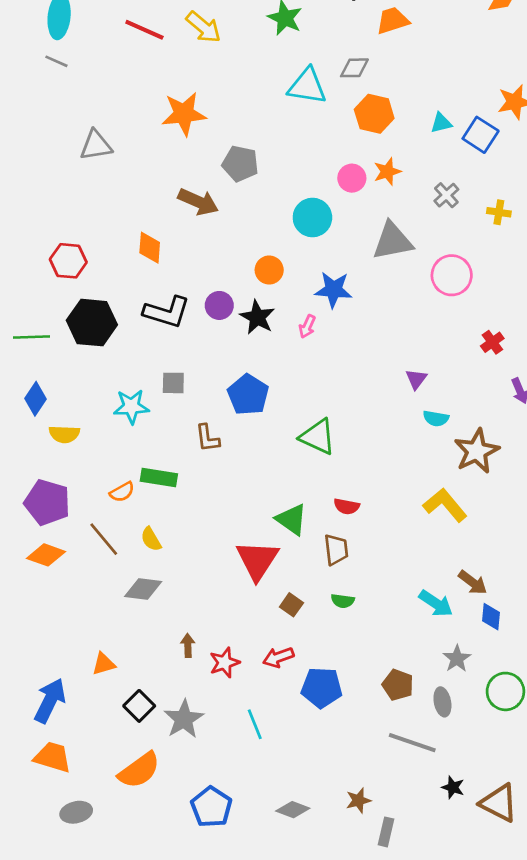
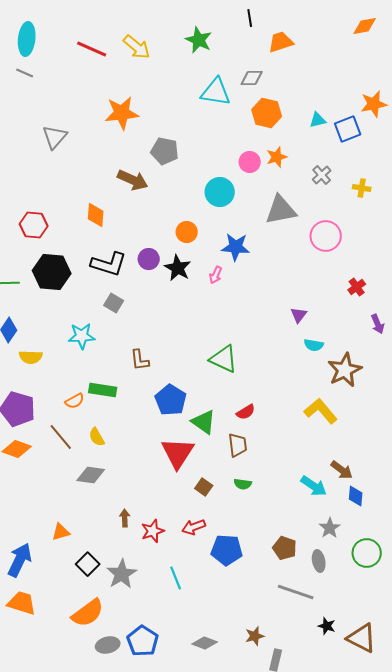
blue square: (481, 135) -> (348, 129), turned 36
gray triangle: (96, 145) -> (55, 137), turned -40
gray square: (173, 383) -> (114, 303), moved, turned 30
blue pentagon: (248, 395) -> (171, 400), moved
red semicircle: (347, 506) -> (246, 412), turned -42
gray ellipse: (76, 812) -> (108, 645), moved

